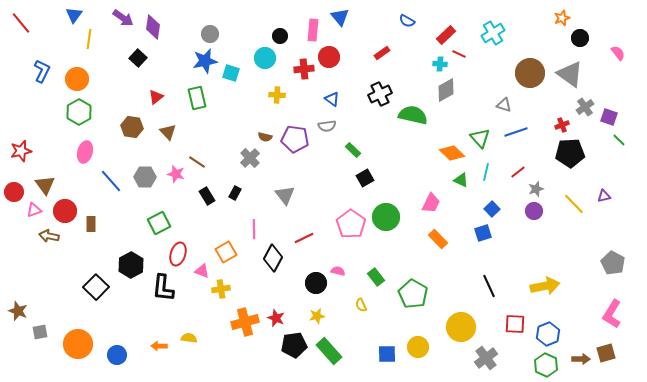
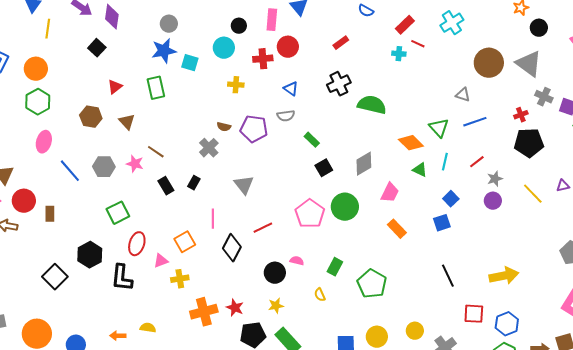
gray diamond: (446, 90) -> (364, 164), moved
gray cross: (585, 107) -> (544, 97), turned -30
pink triangle: (202, 271) -> (161, 261), turned -42
green rectangle: (376, 277) -> (335, 267), turned 66
yellow circle: (461, 327) -> (415, 331), moved, size x0.6

